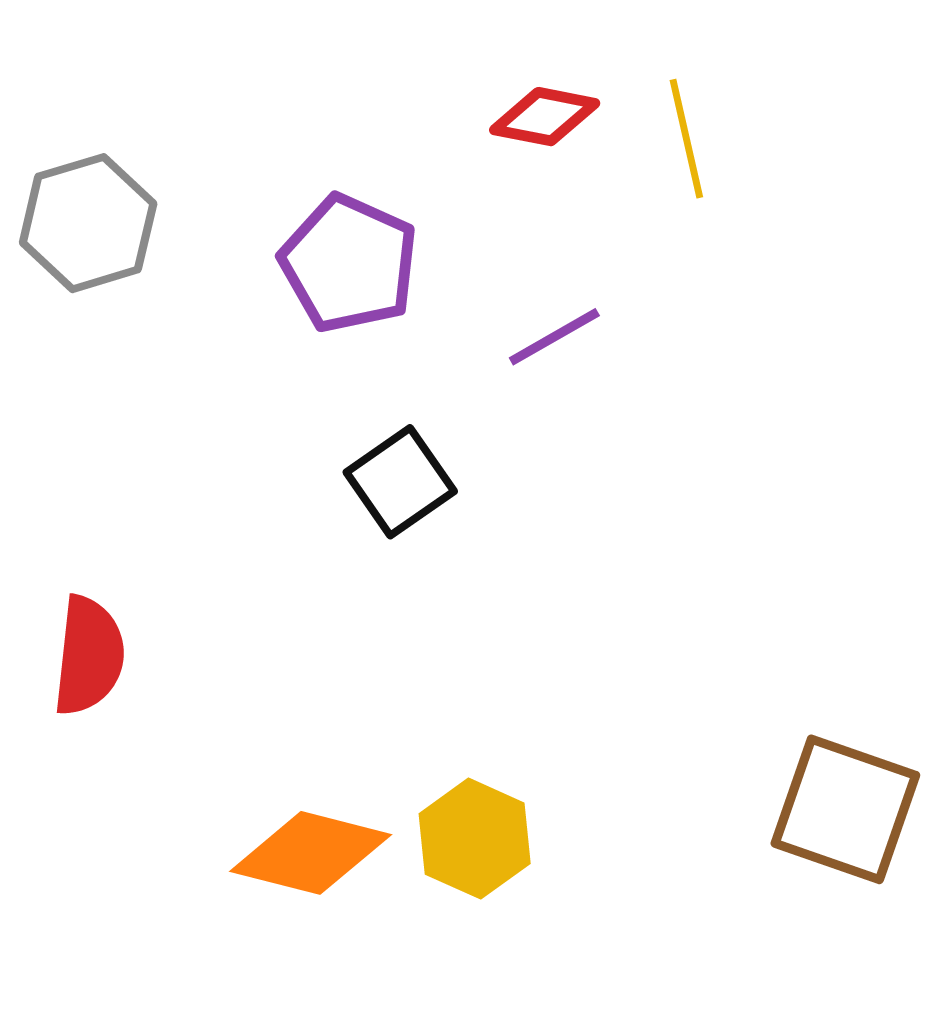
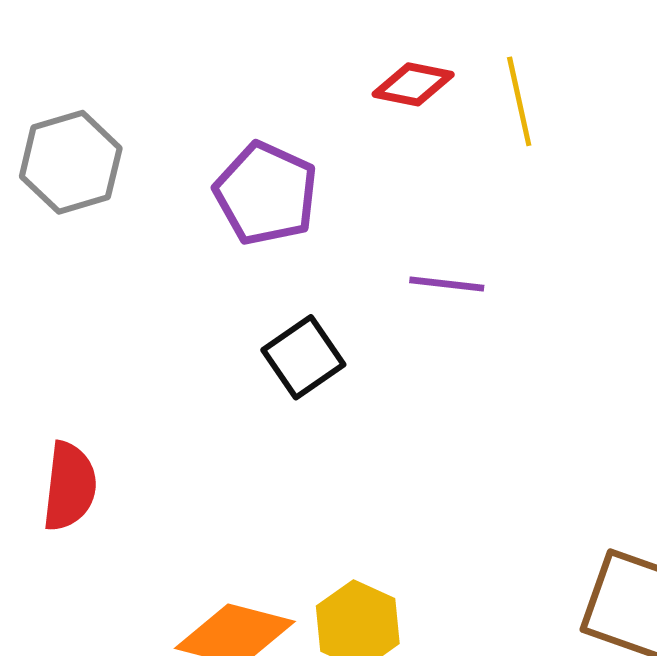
purple line: (554, 337) -> (447, 284), moved, turned 36

